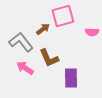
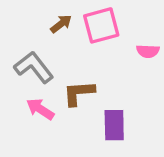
brown arrow: (43, 29) -> (61, 24), moved
brown L-shape: (49, 58) -> (79, 93), turned 110

